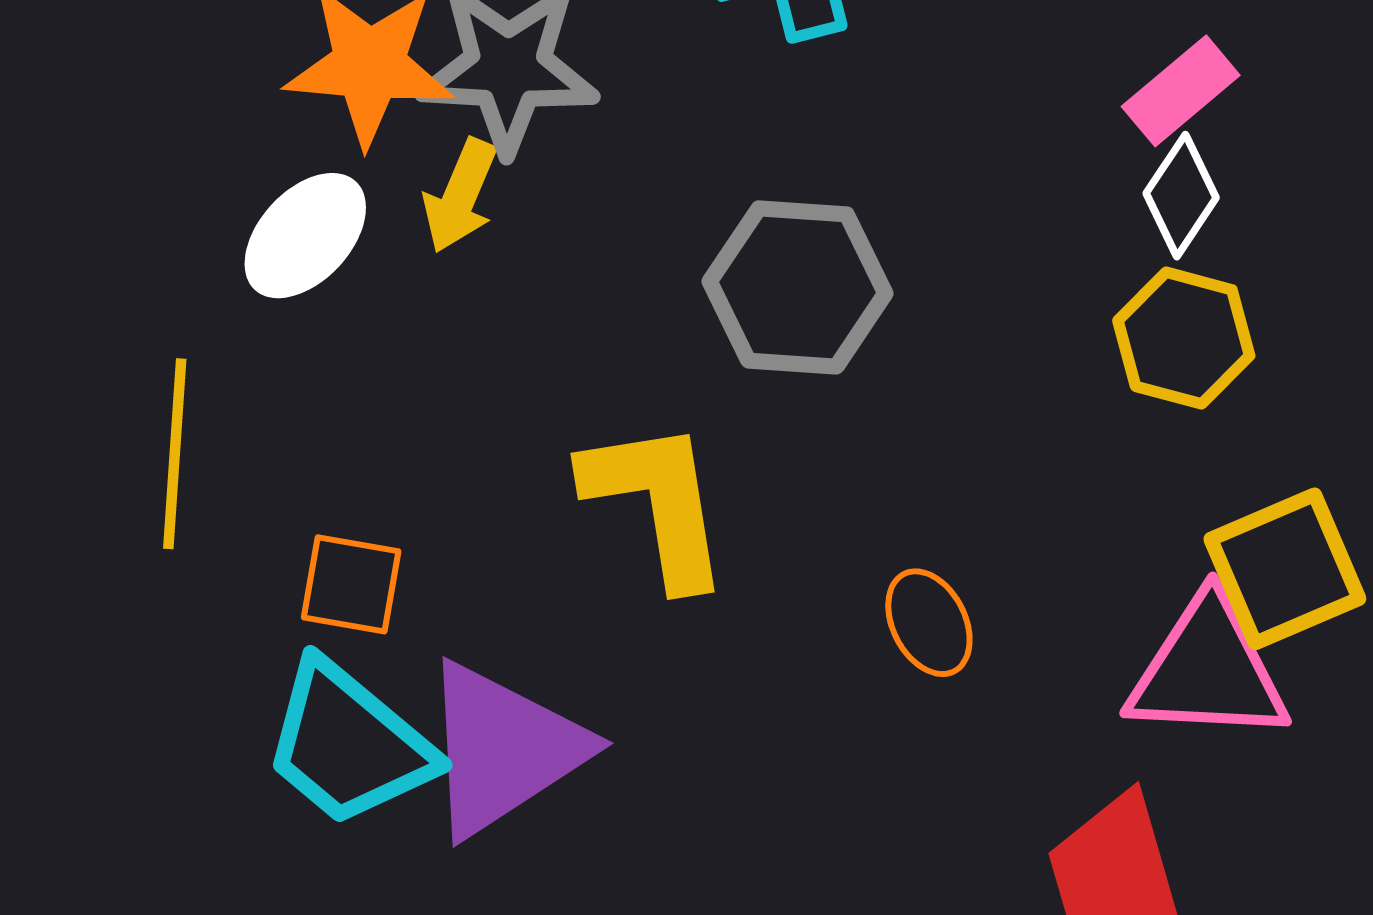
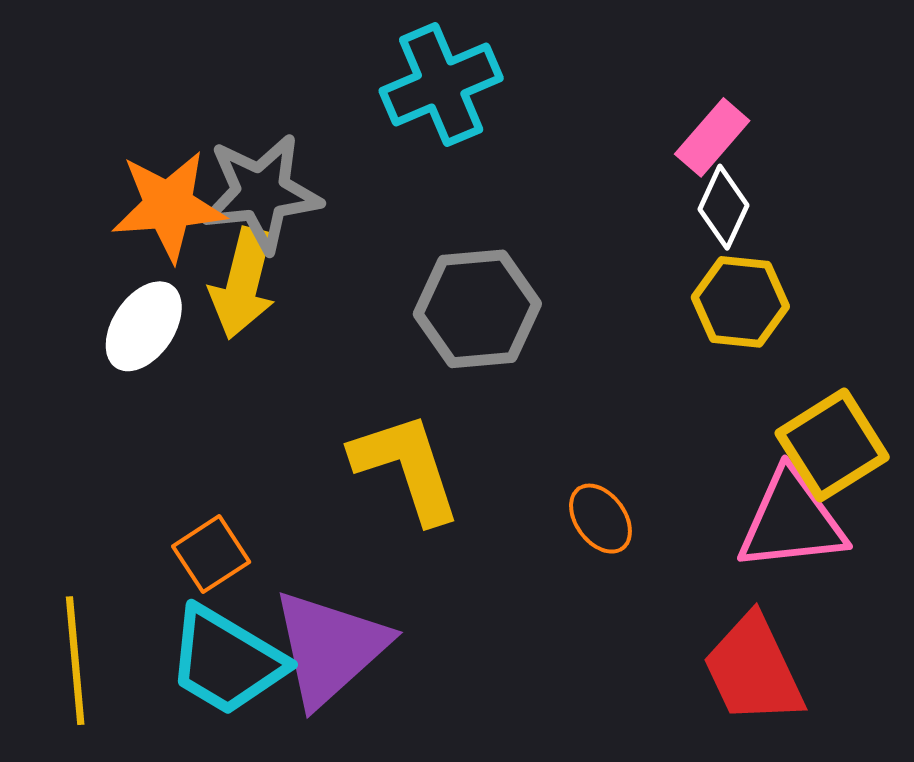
yellow arrow: (460, 196) -> (243, 283), size x1.4
yellow line: (175, 454) -> (75, 661), moved
orange square: (351, 584) -> (211, 554), turned -34

